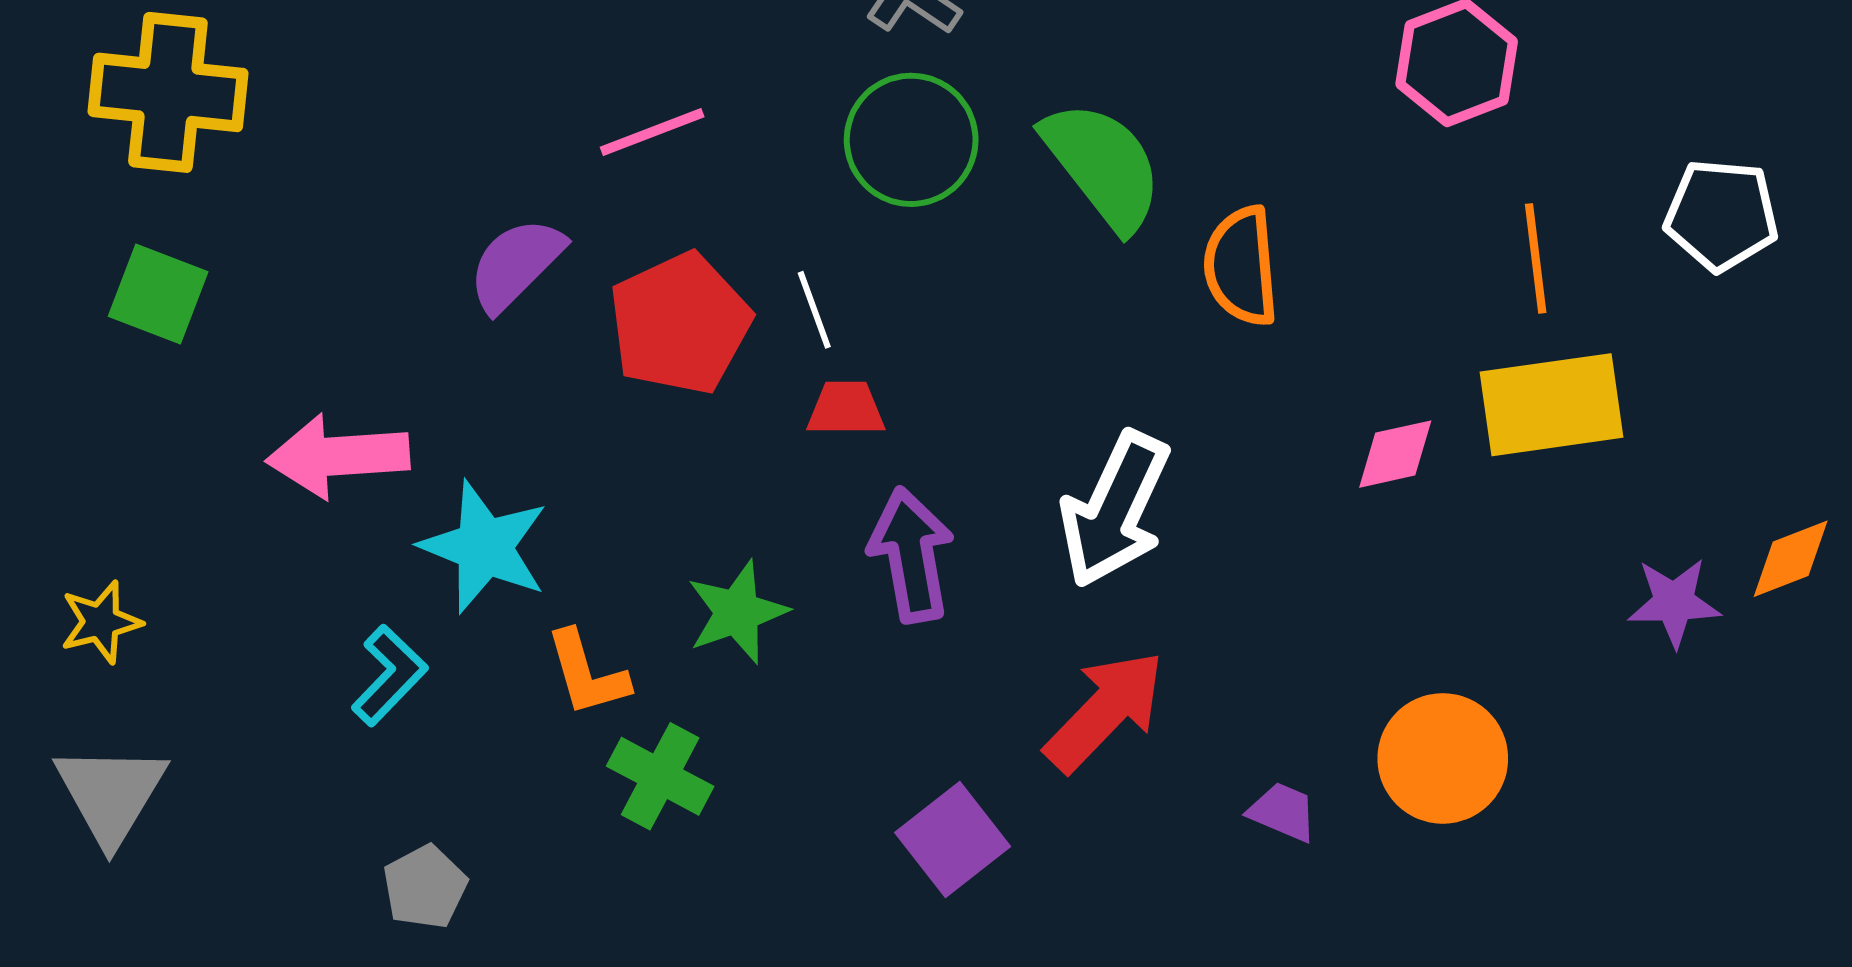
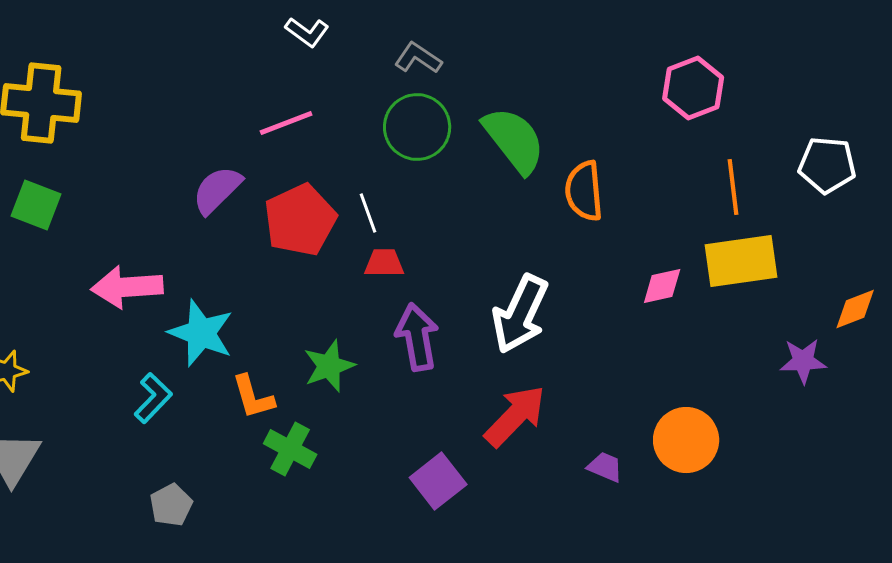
orange diamond: (1791, 559) -> (855, 309), moved

